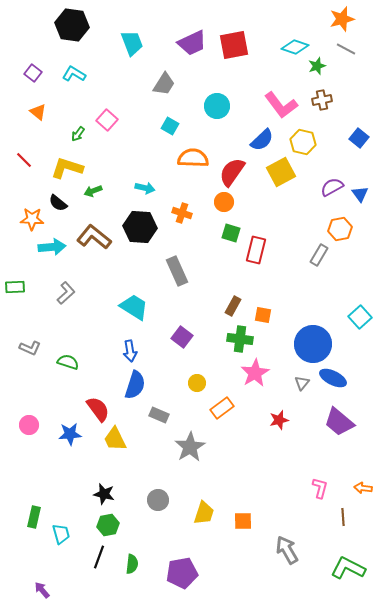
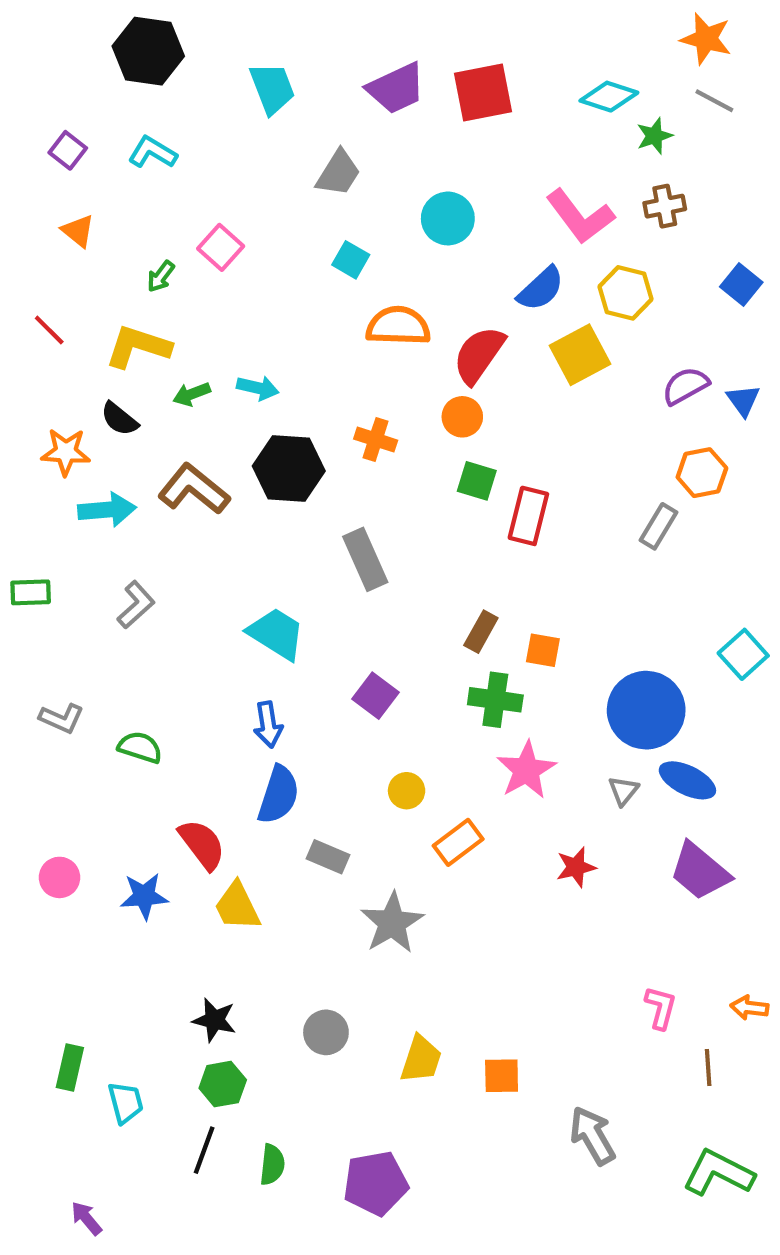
orange star: (342, 19) -> (706, 39), turned 30
cyan arrow: (145, 188) -> (258, 388), moved

